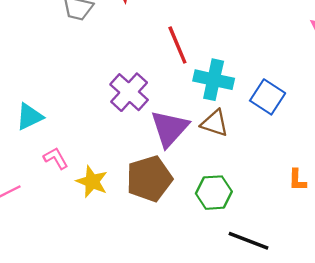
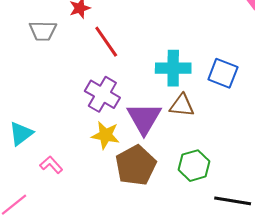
red line: (177, 45) -> (106, 42), moved
yellow star: (92, 182) -> (106, 135), moved

